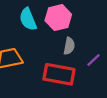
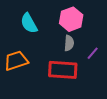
pink hexagon: (58, 18) -> (71, 19), moved

